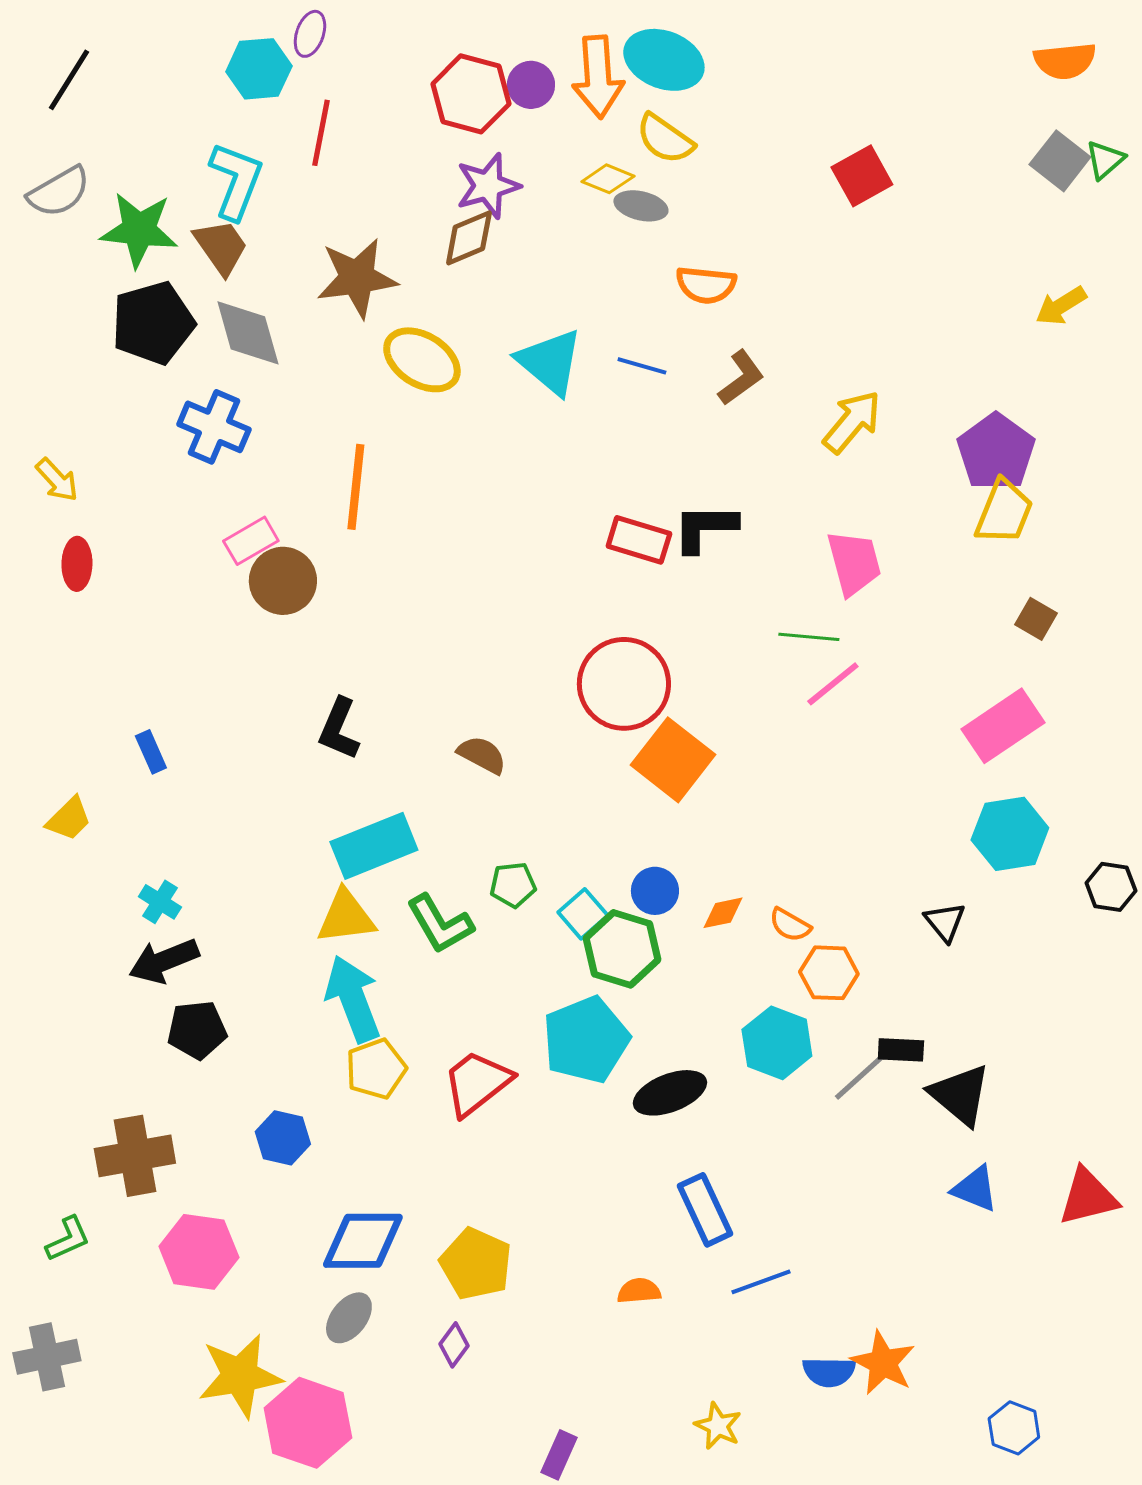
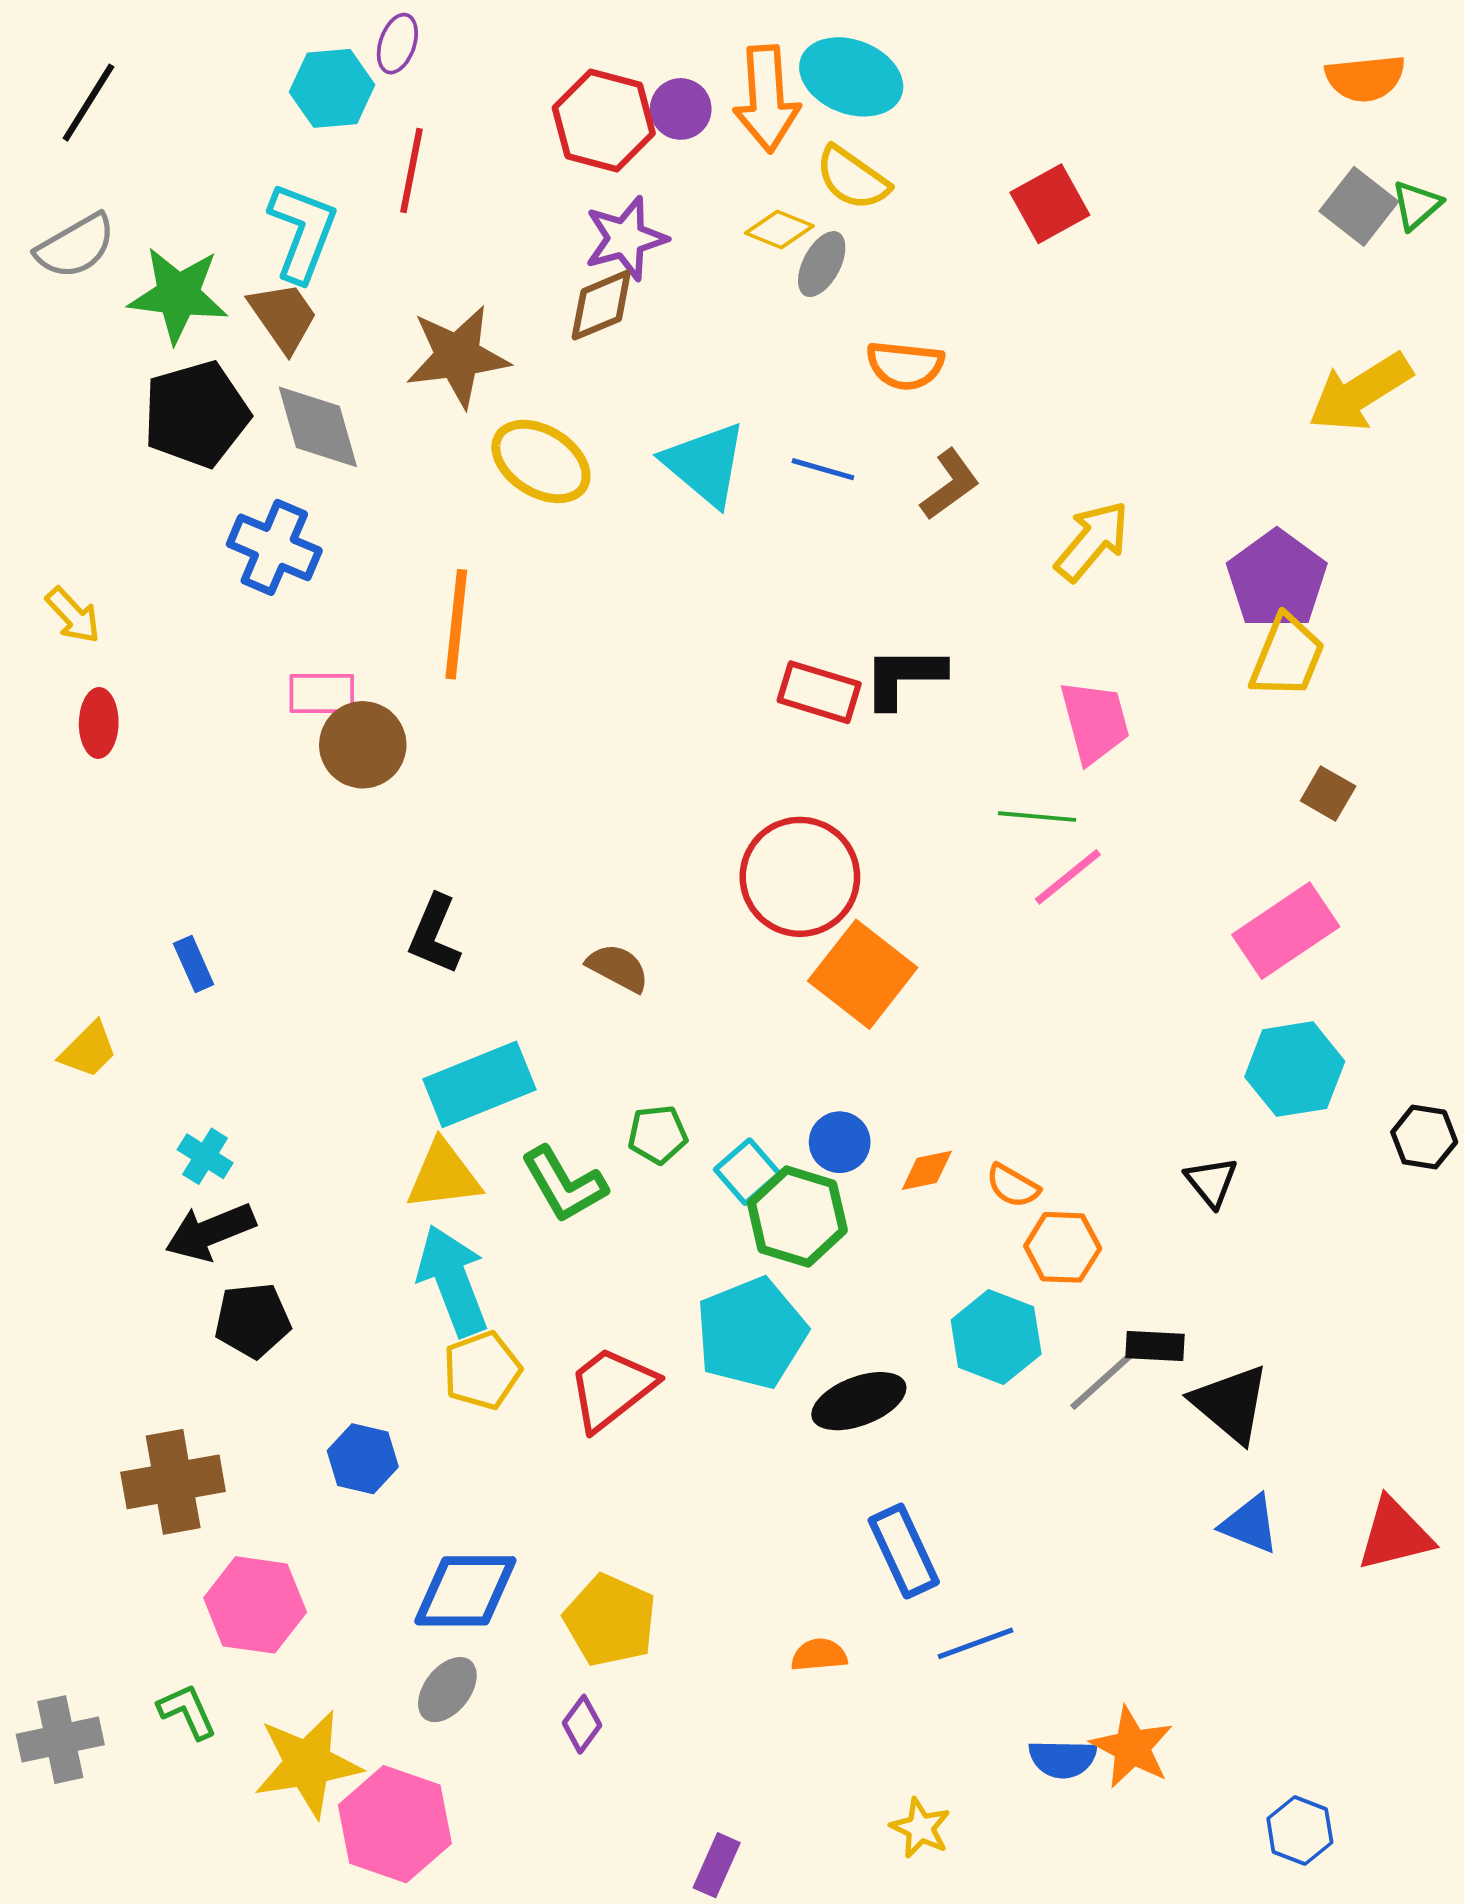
red square: (862, 176) -> (1050, 204), moved
gray ellipse: (641, 206) -> (822, 264), turned -75
yellow arrow: (1061, 306) -> (1360, 392), size x1.6
pink rectangle: (251, 541) -> (322, 694), turned 30
green L-shape: (68, 1239) -> (187, 1711), moved, turned -90

